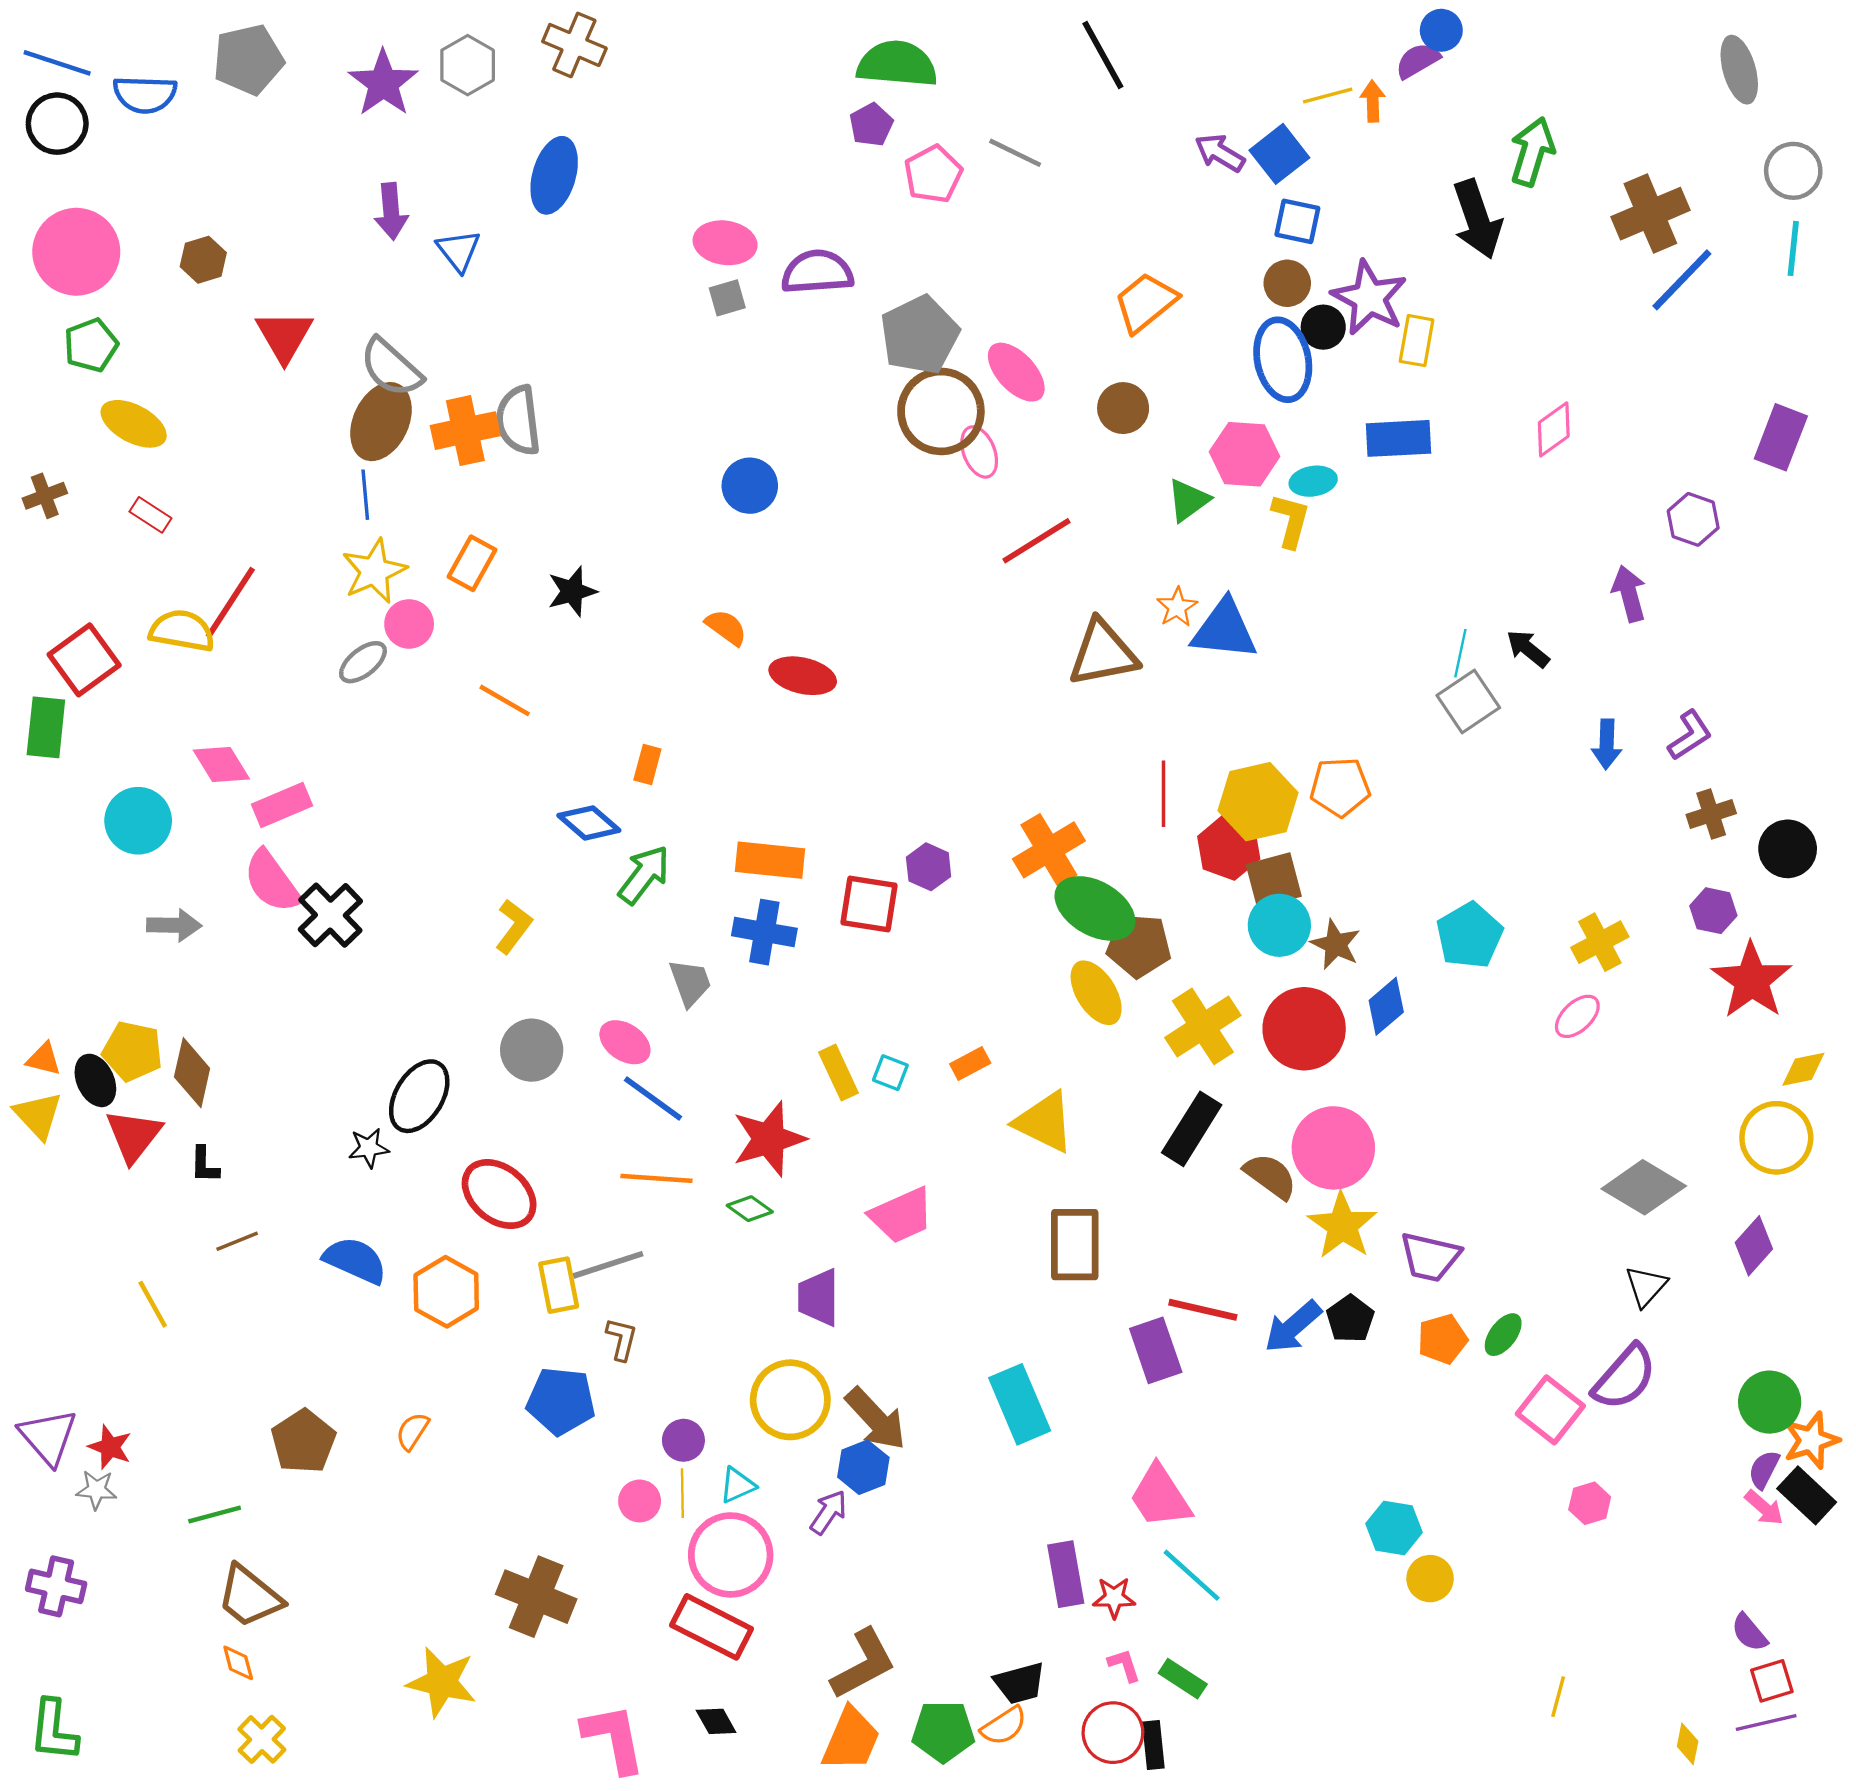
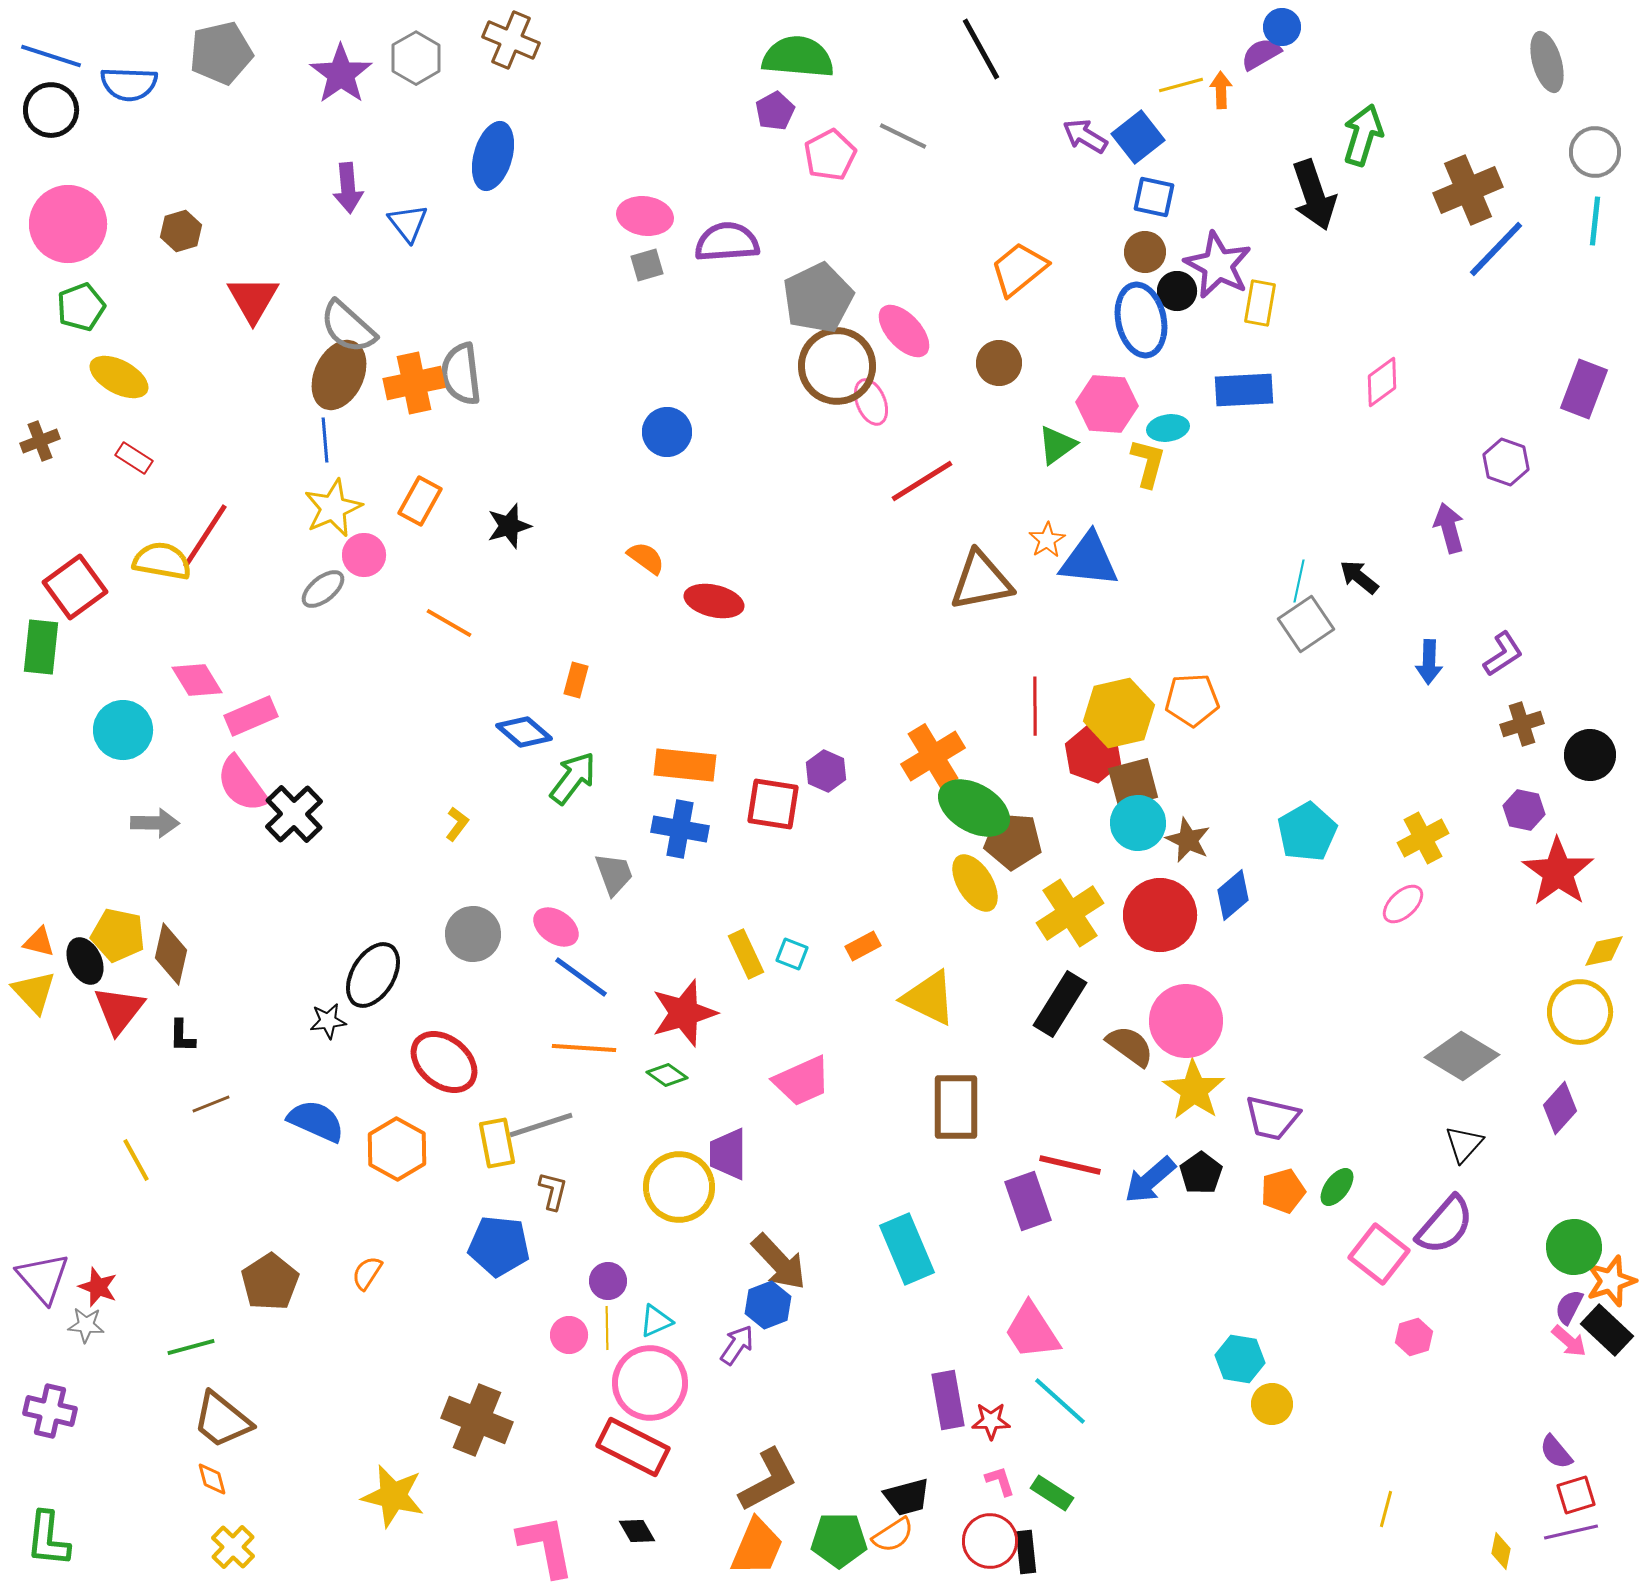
yellow L-shape: (514, 926) -> (457, 824), size x0.7
yellow circle: (790, 1400) -> (679, 1187), moved

